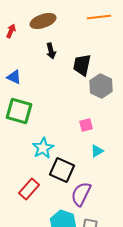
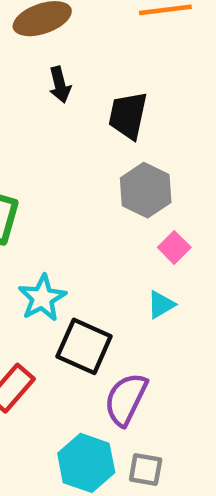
gray hexagon: (101, 86) -> (146, 190), moved
pink square: (86, 125) -> (174, 247), moved, turned -32

